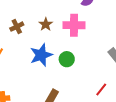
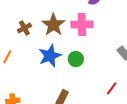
brown star: (46, 24) -> (53, 25), size x1.6

